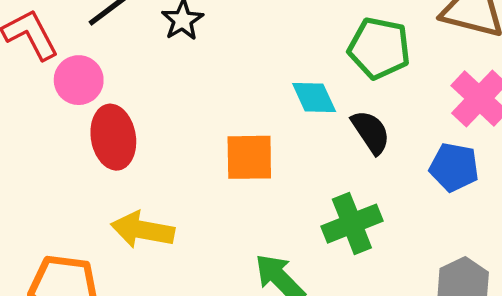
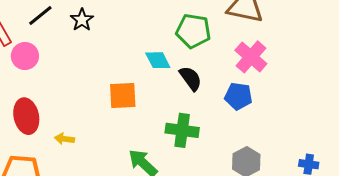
red ellipse: (113, 137) -> (26, 116), moved
green cross: (352, 224) -> (182, 130), turned 32
yellow arrow: (143, 230) -> (64, 139), size x0.6

